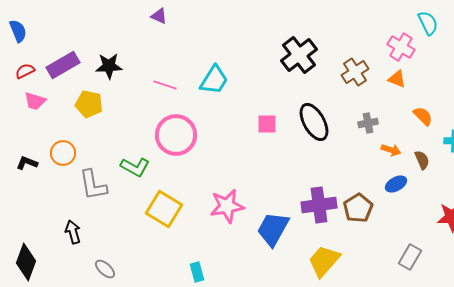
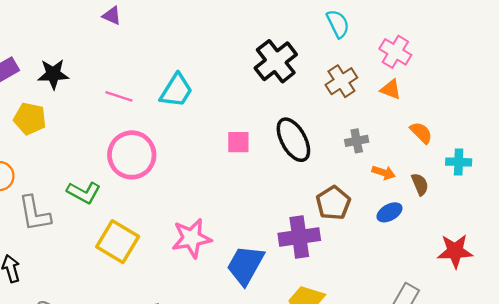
cyan semicircle: (428, 23) -> (338, 24), moved
brown pentagon: (358, 208) -> (333, 203), moved

